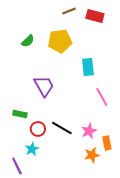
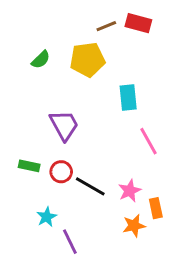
brown line: (69, 11) -> (106, 26), moved
red circle: (38, 129) -> (61, 172), moved
purple line: (17, 166) -> (70, 242), moved

